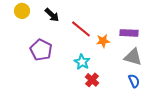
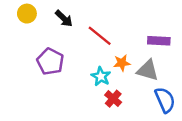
orange star: (103, 41) -> (122, 63), moved
gray triangle: (133, 57) -> (148, 70), moved
blue semicircle: (134, 81) -> (165, 100), size x1.5

